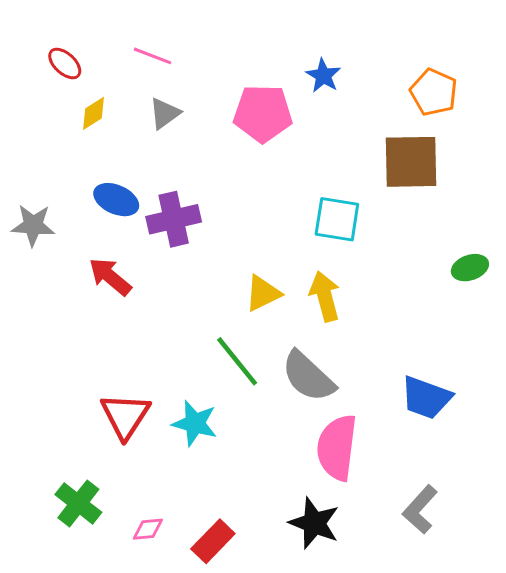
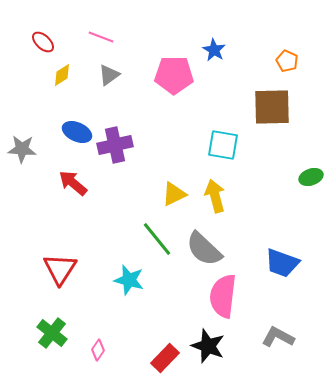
orange pentagon: (434, 92) -> (287, 61), size x0.7
red triangle: (125, 416) -> (60, 269), moved
gray L-shape: (420, 510) -> (278, 337), turned 76
pink diamond: (148, 529) -> (98, 350), turned -50
red rectangle: (213, 541) -> (165, 358), moved

